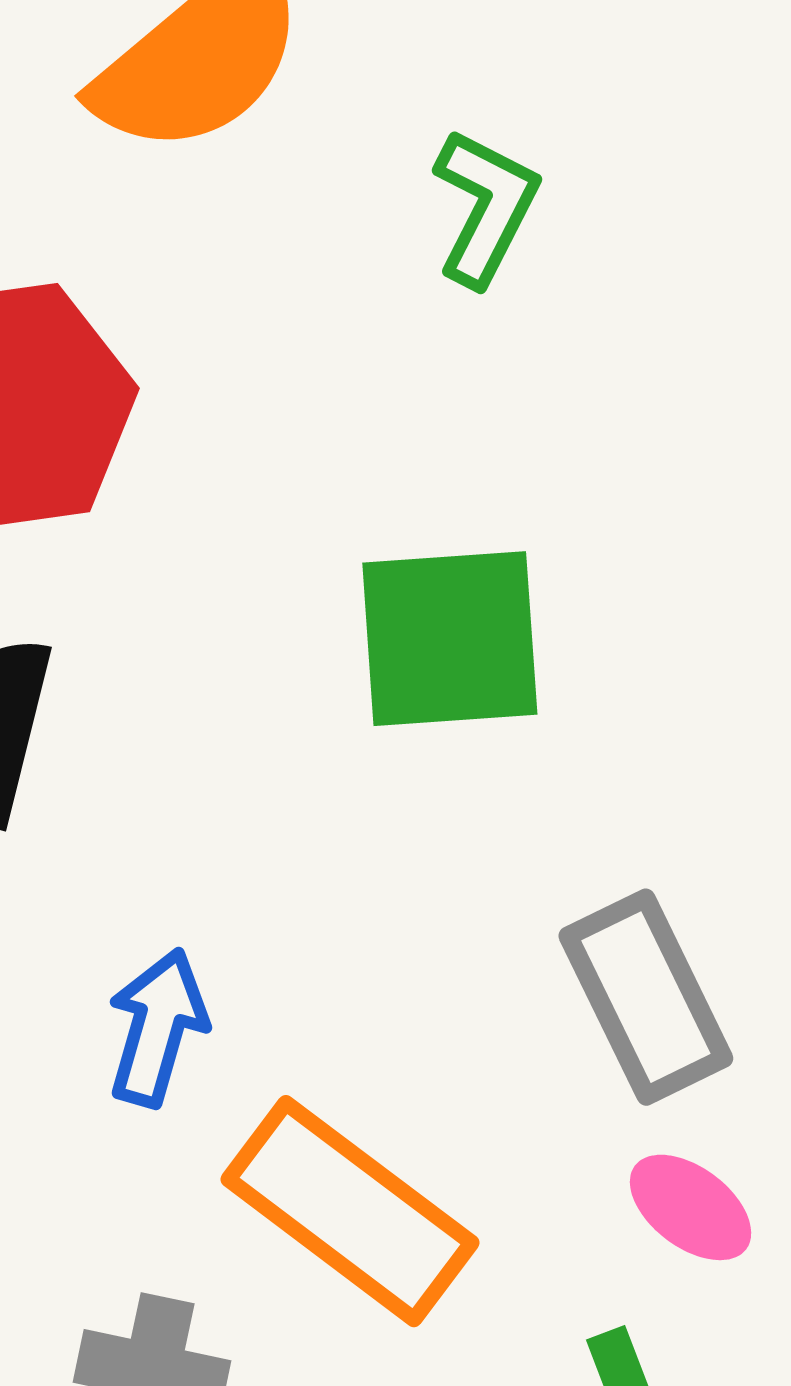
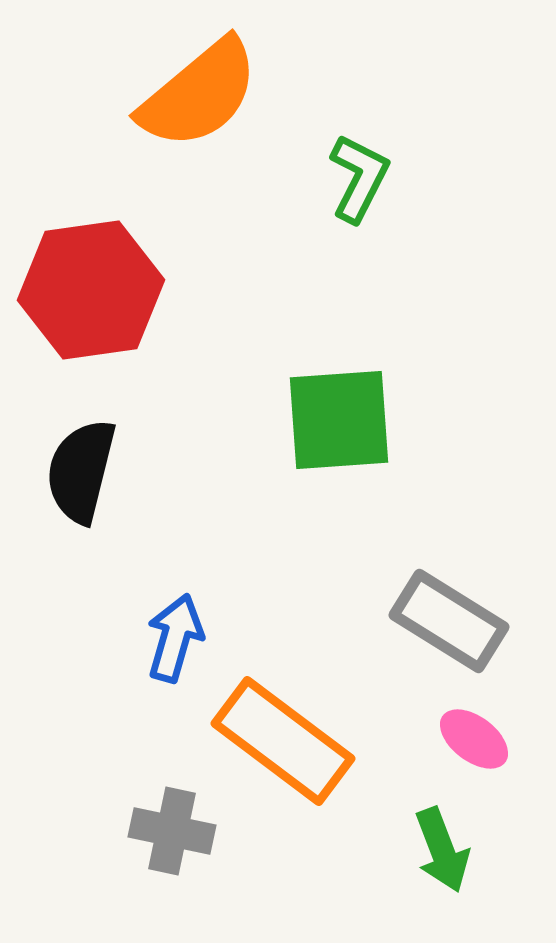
gray rectangle: (646, 997) -> (449, 621), turned -32

